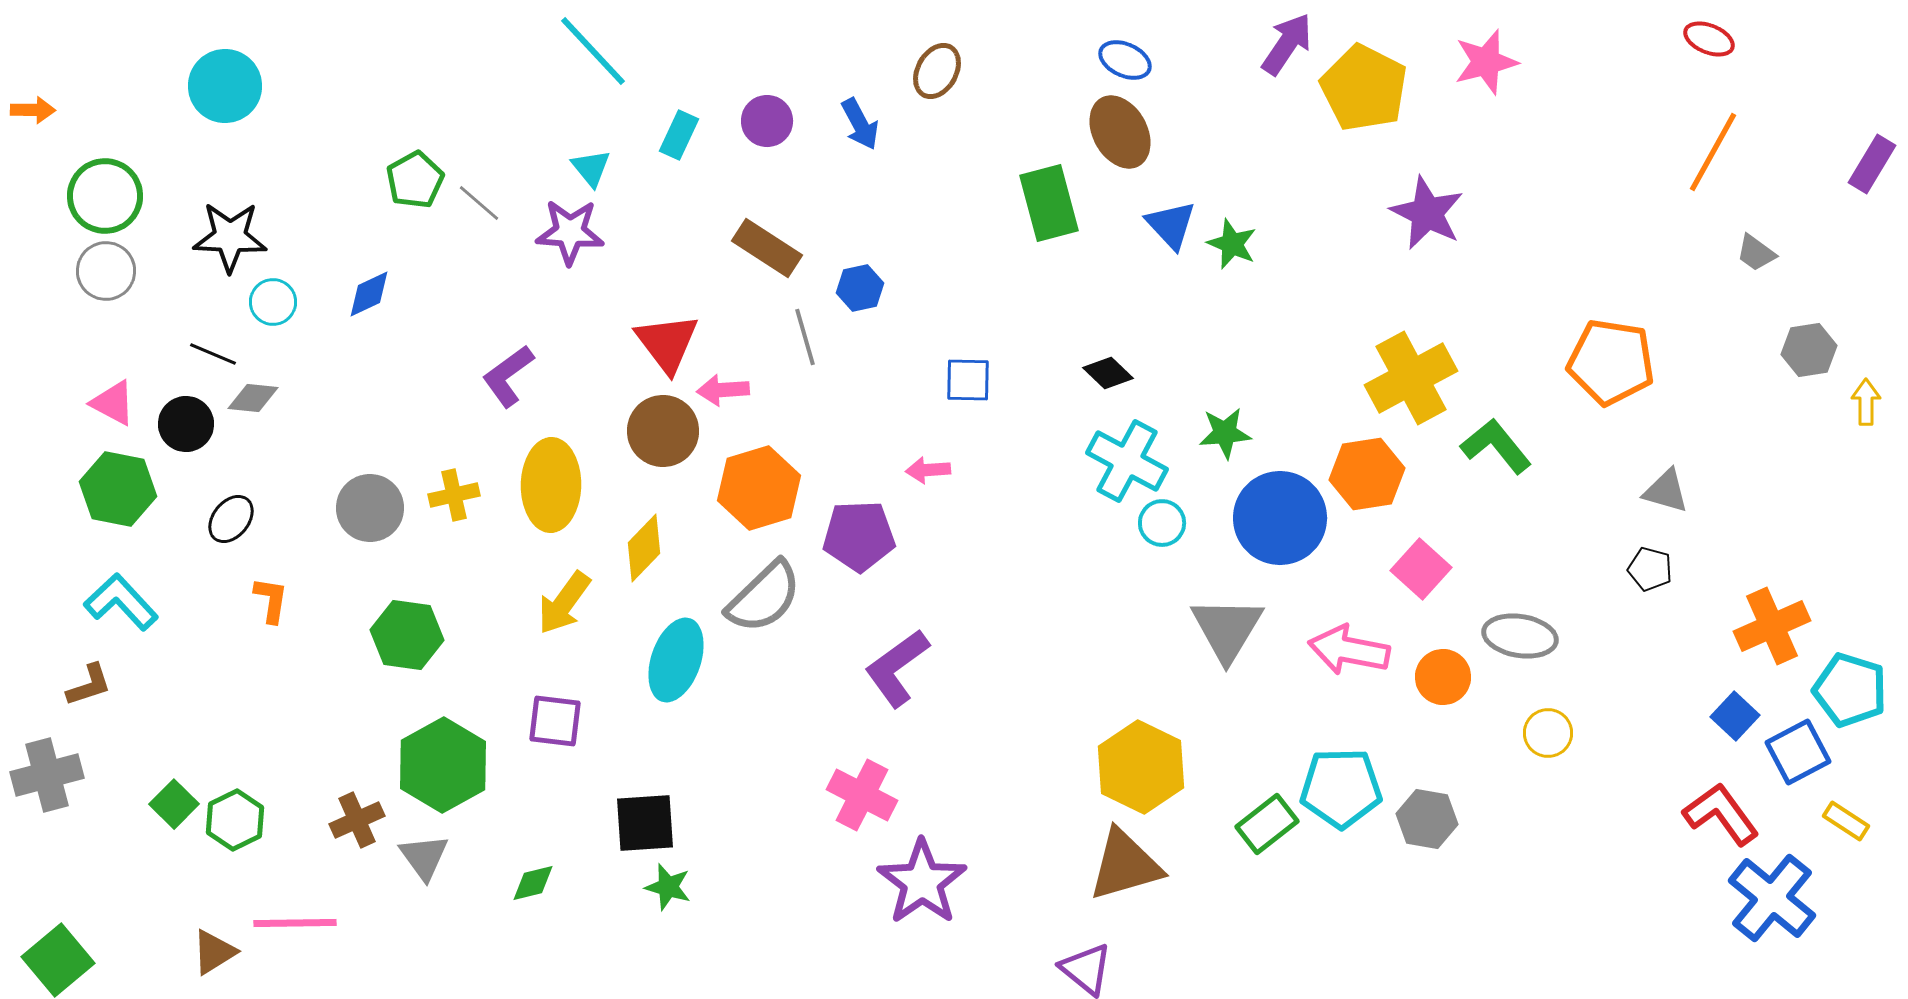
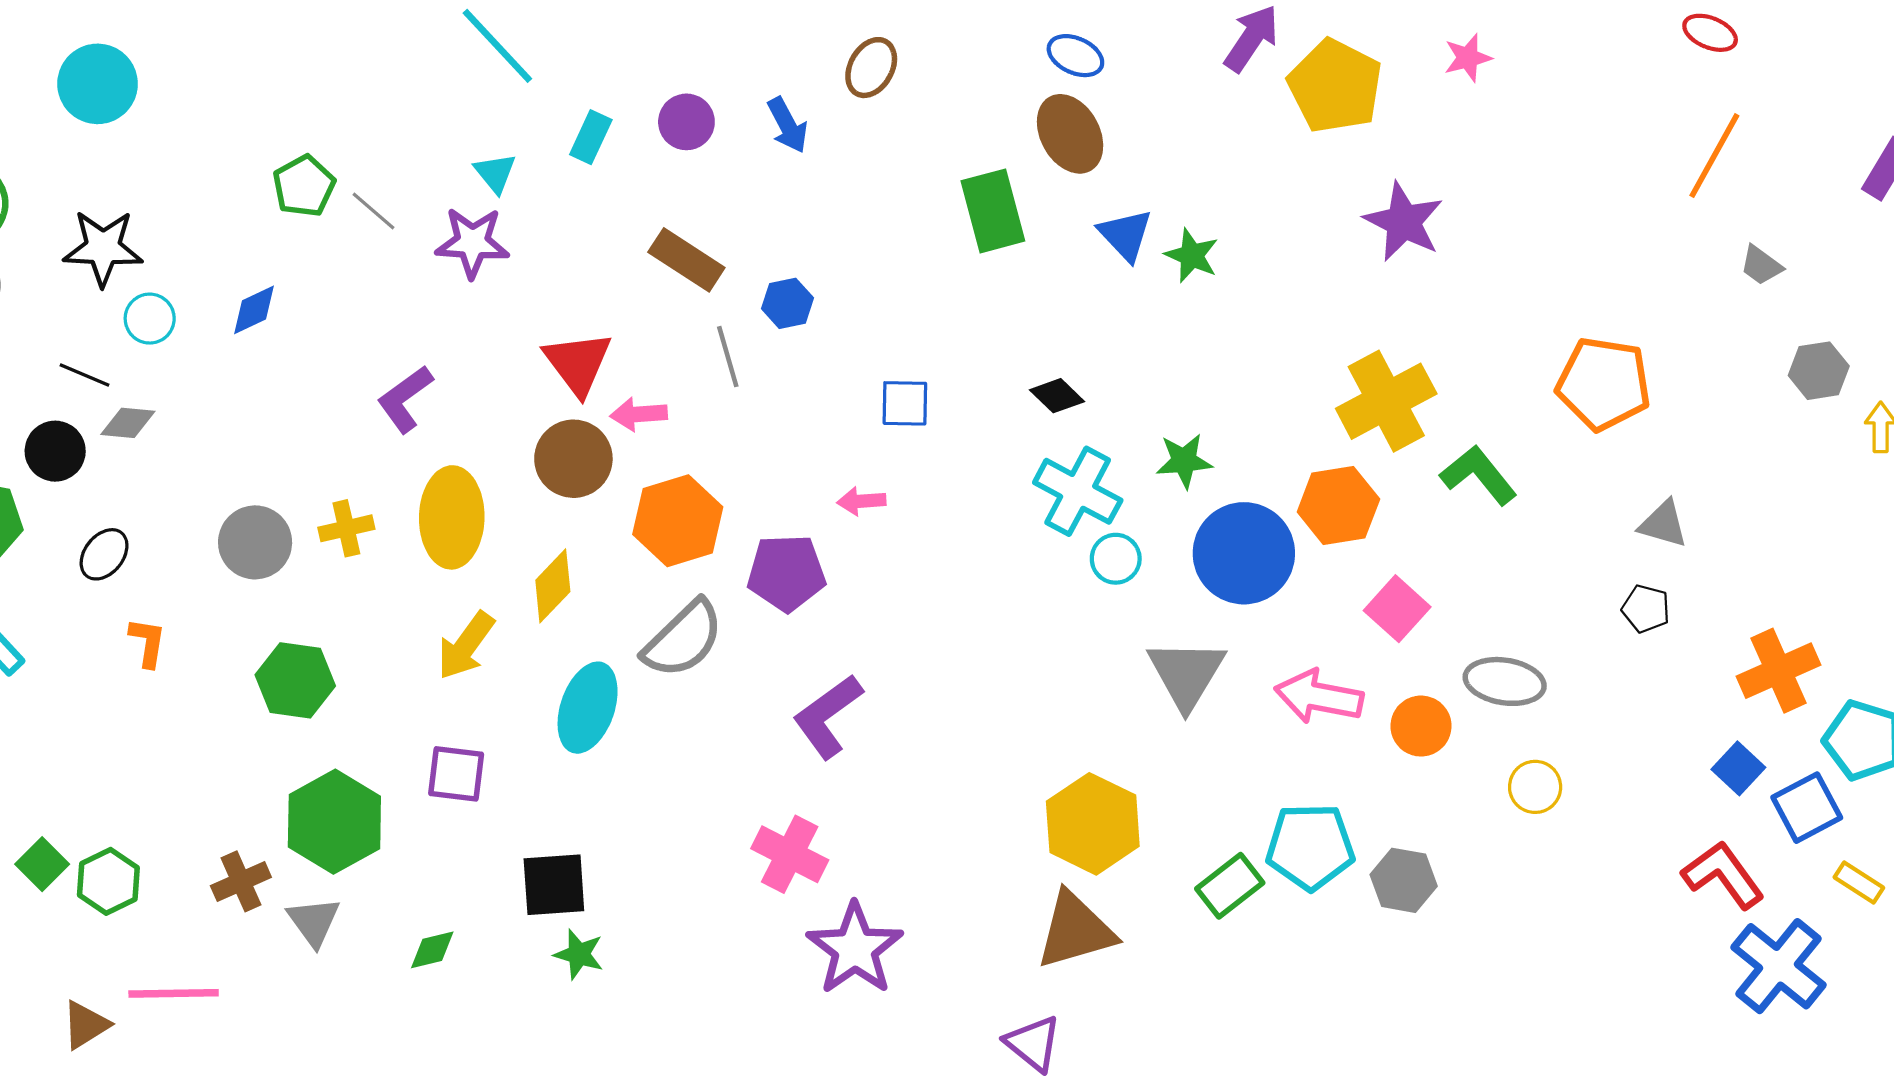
pink star: (1486, 62) -> (1468, 58), size x0.7

